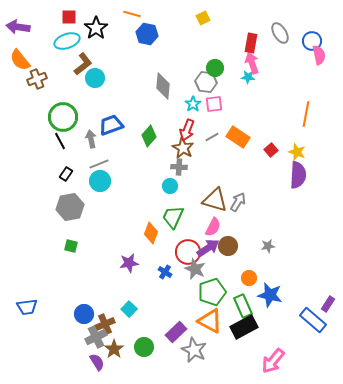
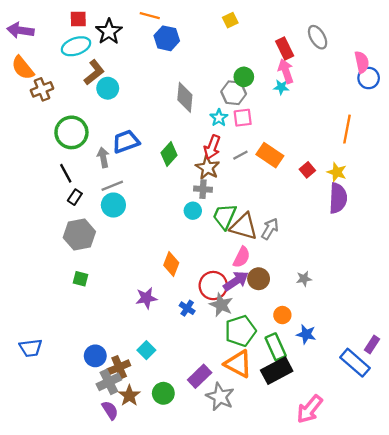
blue circle: (312, 41) -> (369, 78), moved
red rectangle: (251, 43) -> (285, 49), turned -36
black line: (60, 141) -> (66, 173), moved
green trapezoid: (173, 217) -> (225, 216), moved
blue star: (270, 295) -> (306, 334), size x0.7

